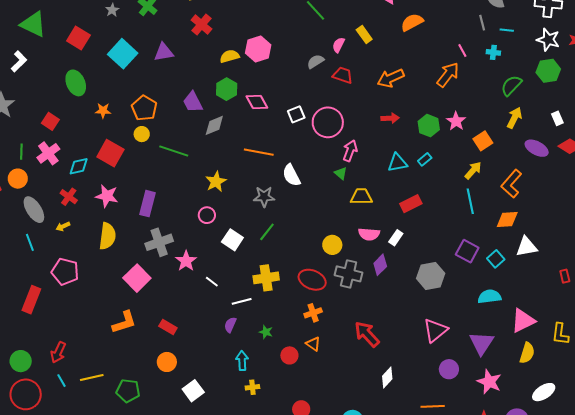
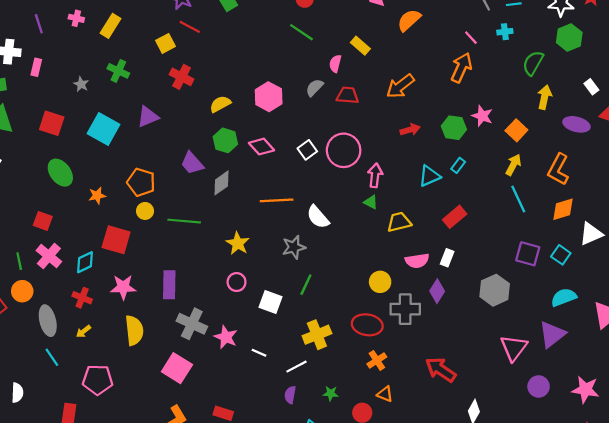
pink hexagon: (258, 49) -> (269, 97), moved
gray ellipse: (34, 210) -> (48, 321), turned 32
gray cross: (159, 242) -> (192, 324), turned -32
purple triangle: (482, 343) -> (552, 334), moved, turned 32

